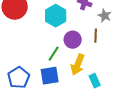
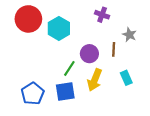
cyan hexagon: (56, 16) -> (59, 28), moved
gray star: (105, 16) -> (129, 35), moved
cyan rectangle: (95, 81) -> (126, 78), moved

